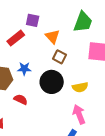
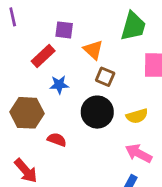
blue star: (24, 69) -> (59, 85), moved
pink arrow: (79, 114) -> (139, 153), turned -36

